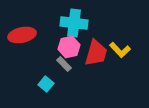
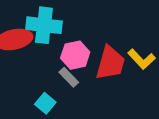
cyan cross: (74, 23) -> (44, 25), moved

